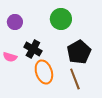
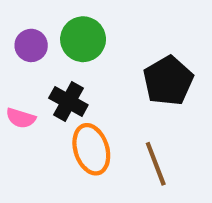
green circle: (61, 19) -> (83, 39), moved
black pentagon: (79, 52) -> (168, 81), moved

